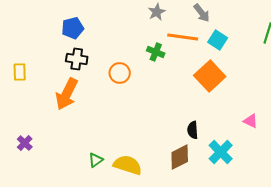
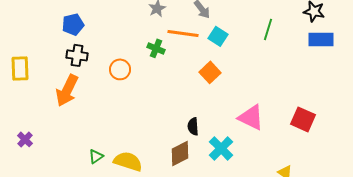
yellow rectangle: (20, 72) -> (20, 68), size x1.4
orange square: (210, 76) -> (210, 72), size x0.7
pink triangle: (251, 121) -> (251, 117), size x1.8

